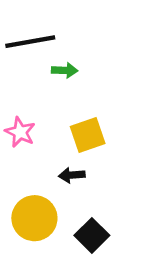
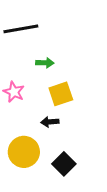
green arrow: (65, 70) -> (45, 63), moved

